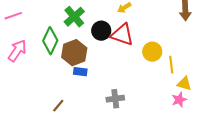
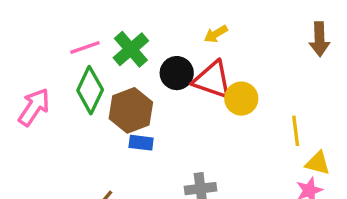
pink line: (13, 16) -> (85, 48), moved
yellow circle: (152, 52) -> (241, 99), moved

